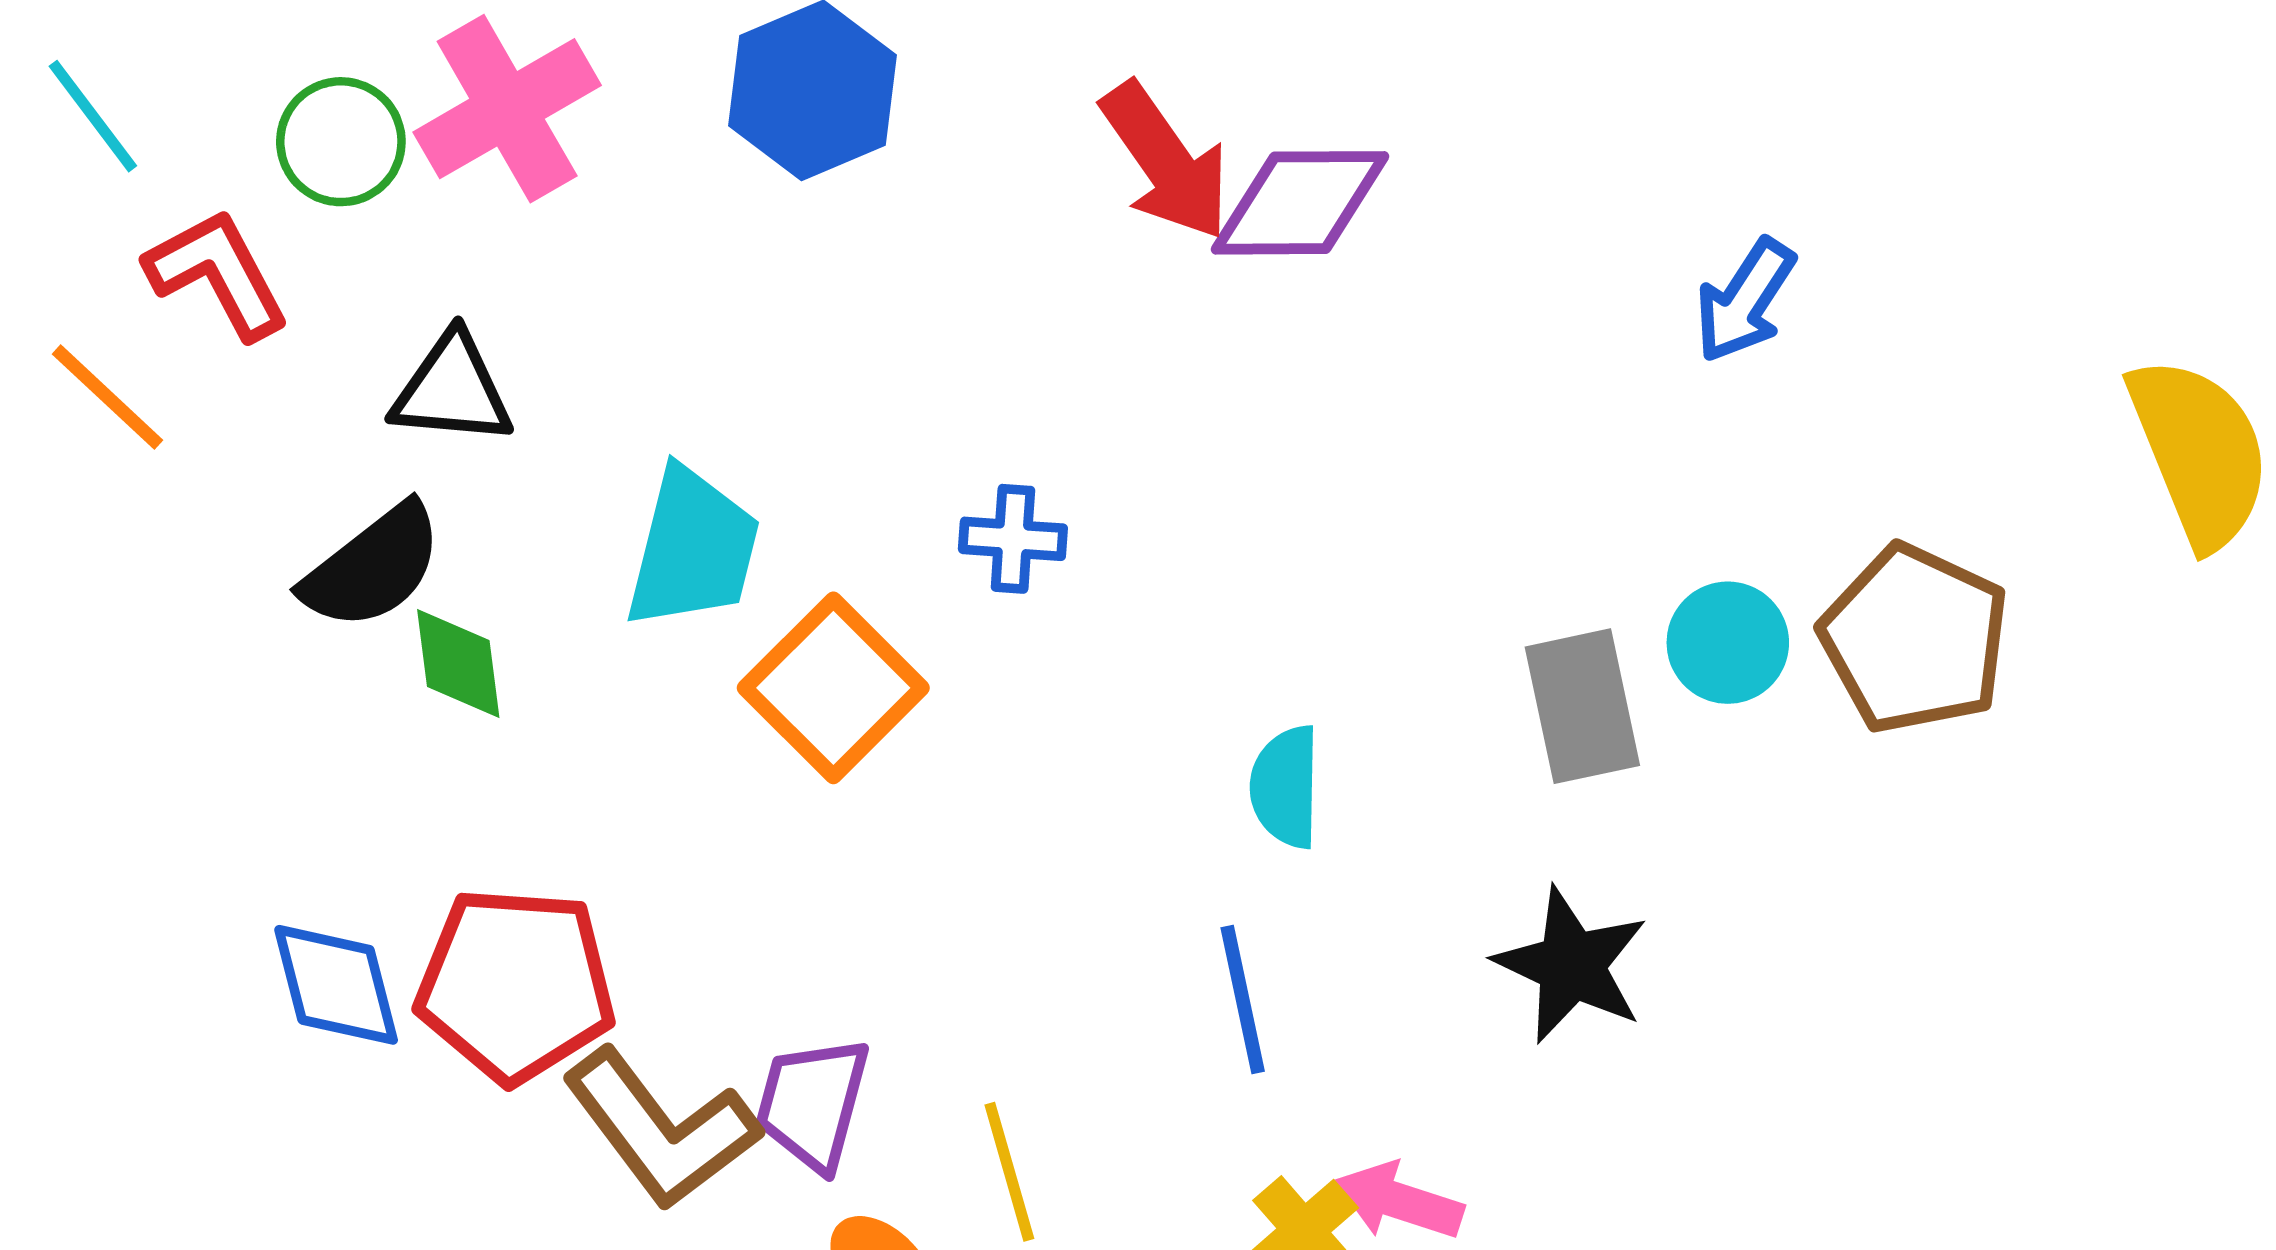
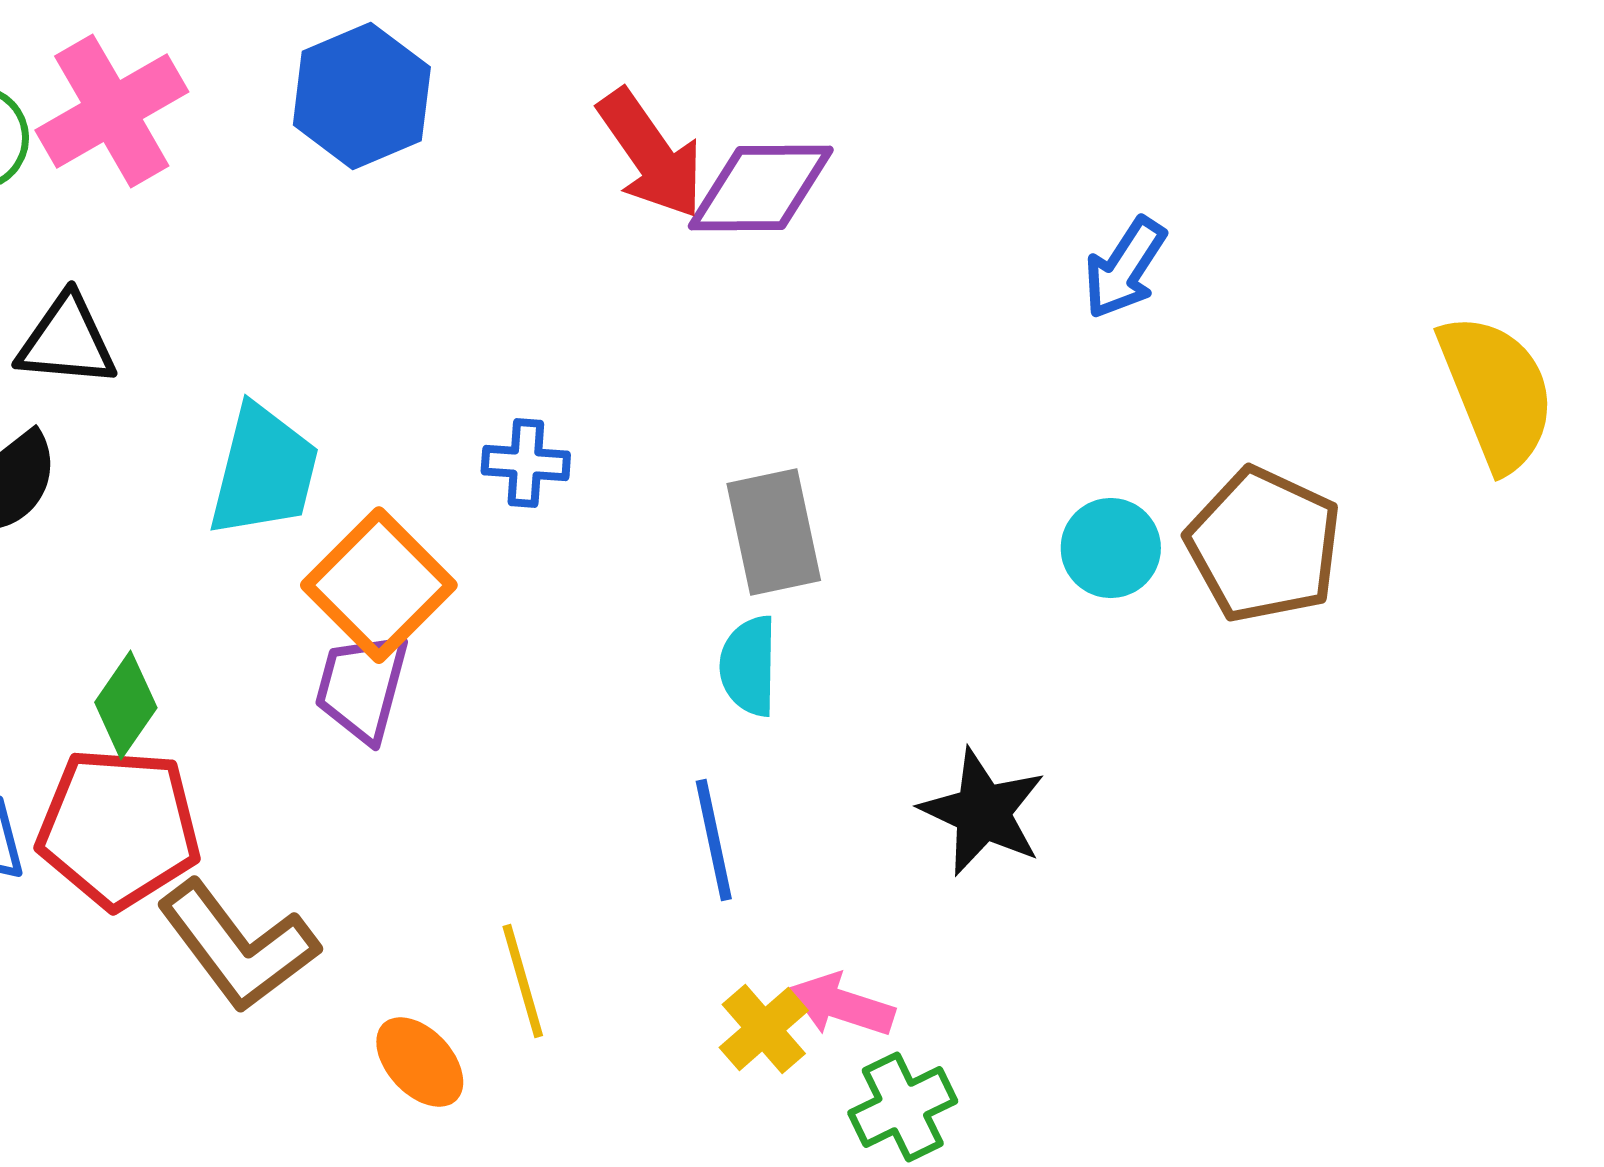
green diamond: (458, 663) -> (126, 705), moved, turned 42
gray rectangle: (1582, 706) -> (774, 532), moved
purple trapezoid: (813, 1103) -> (362, 687), moved

